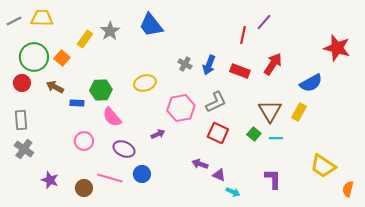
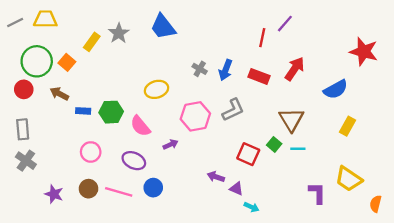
green hexagon: (101, 90) -> (111, 112), moved
yellow rectangle: (299, 112) -> (348, 126), moved
pink semicircle: (112, 117) -> (140, 126), moved
red square: (218, 133) -> (248, 154), moved
purple L-shape: (273, 179) -> (317, 193), moved
brown circle: (84, 188) -> (88, 189), moved

